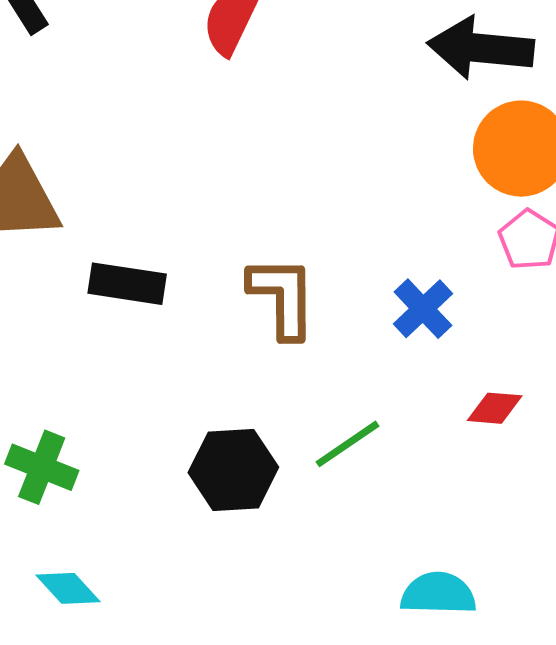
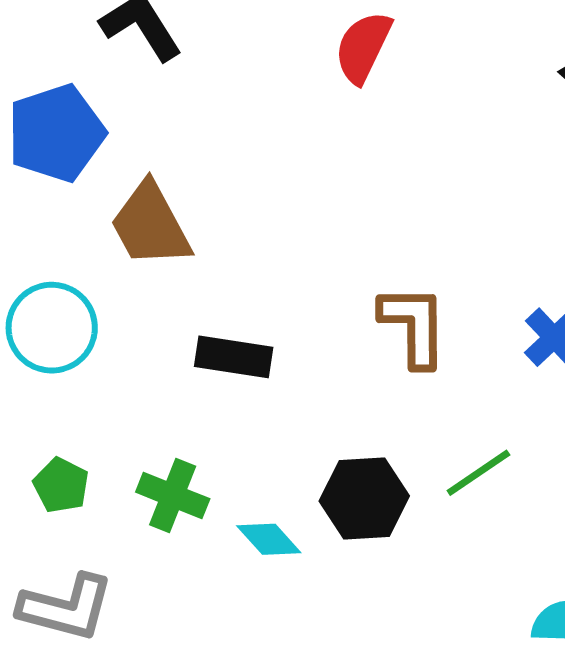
black rectangle: (127, 284) -> (234, 357), moved
cyan diamond: (68, 588) -> (269, 539), moved

